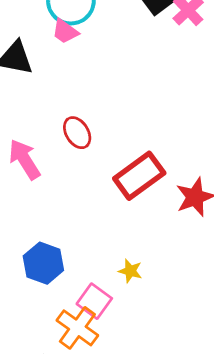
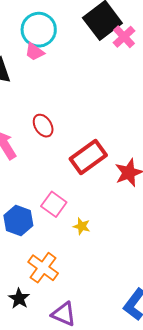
pink square: (94, 301) -> (54, 204), moved

